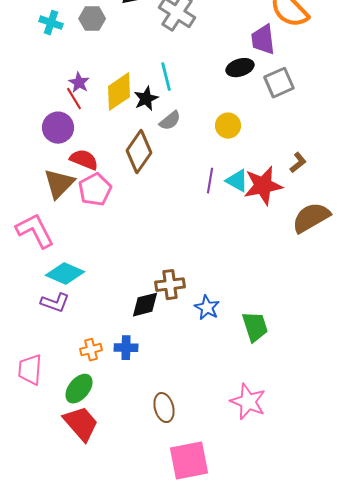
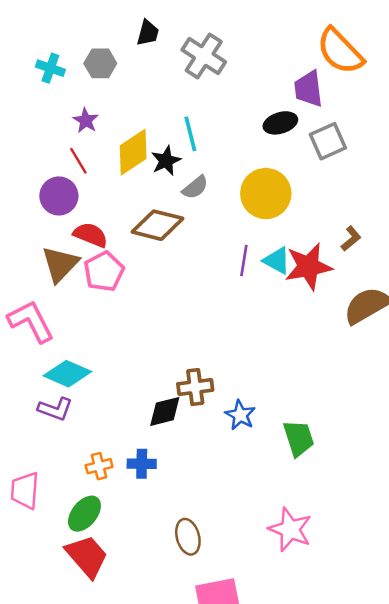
purple star: (79, 83) -> (86, 120), moved
yellow circle: (228, 126) -> (266, 194), size x1.6
brown diamond: (139, 152) -> (157, 225), turned 69

